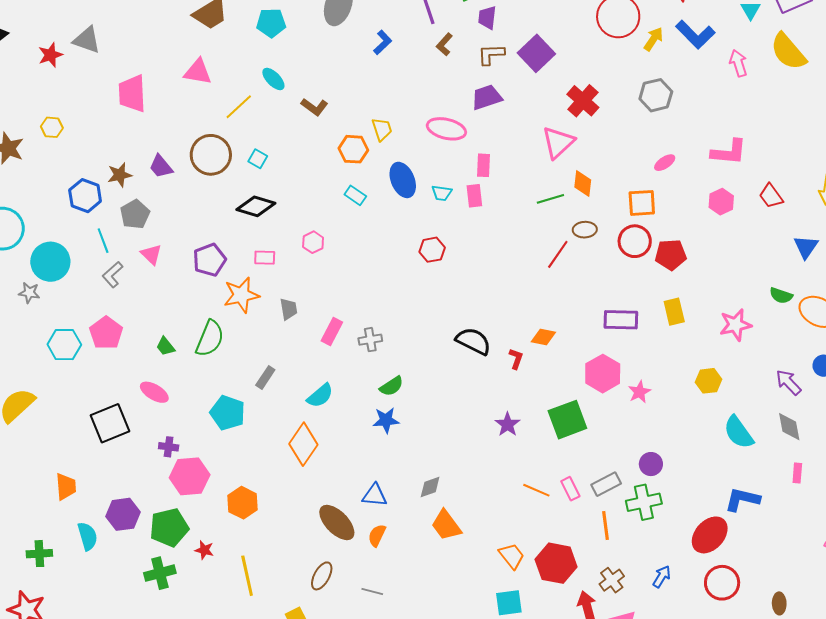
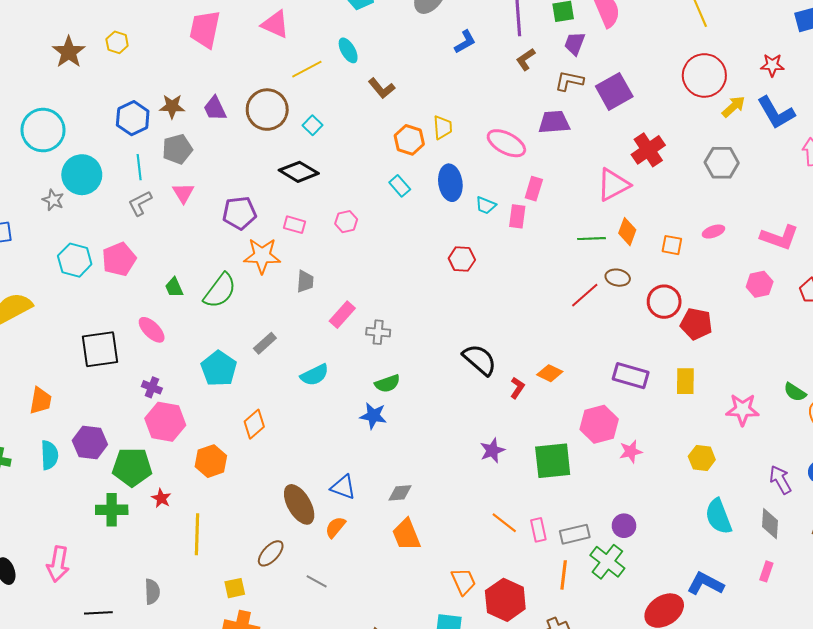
orange square: (642, 203) -> (672, 245), moved, size x0.7
orange diamond: (303, 444) -> (254, 424), moved, size x0.7
green cross: (644, 502) -> (607, 562), turned 36

